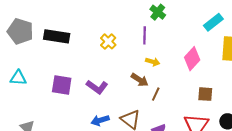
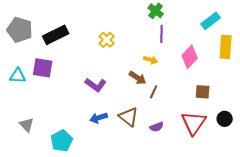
purple line: (145, 35) -> (162, 34), moved
black rectangle: (57, 36) -> (56, 35), turned -35
purple square: (62, 85) -> (43, 68), moved

